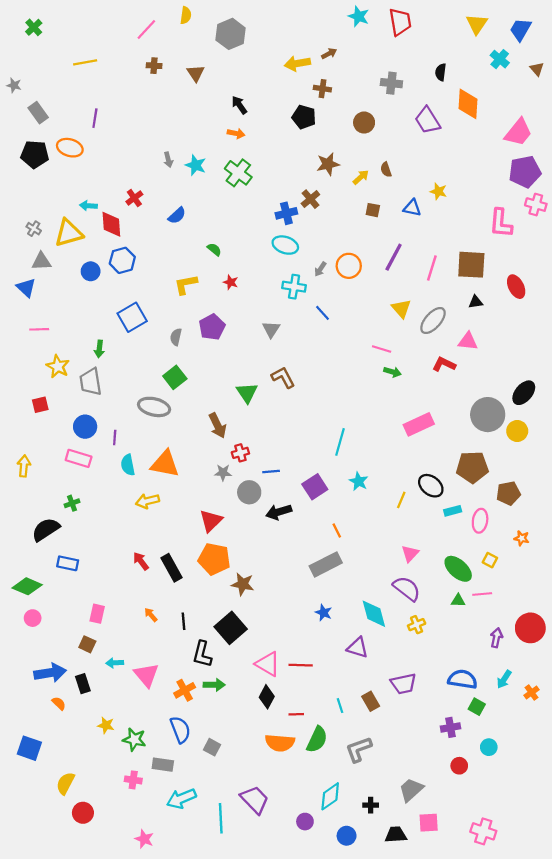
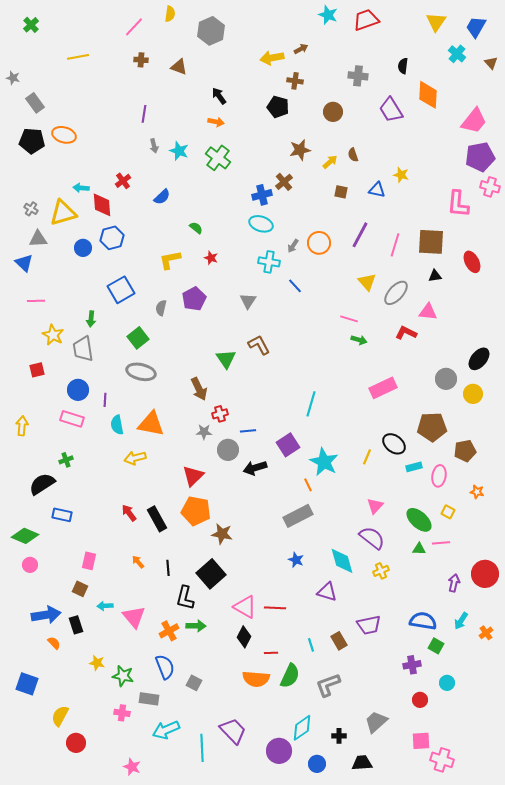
red trapezoid: (400, 22) -> (366, 20), turned -100
brown triangle: (196, 73) -> (179, 67), turned -36
purple line: (95, 118) -> (144, 114), moved
green square: (175, 377) -> (138, 338), moved
gray circle: (488, 415) -> (446, 379), size x0.7
cyan star: (359, 481) -> (324, 462), moved, size x1.6
purple circle: (305, 822) -> (279, 751), size x1.6
pink square: (429, 823) -> (421, 741), moved

